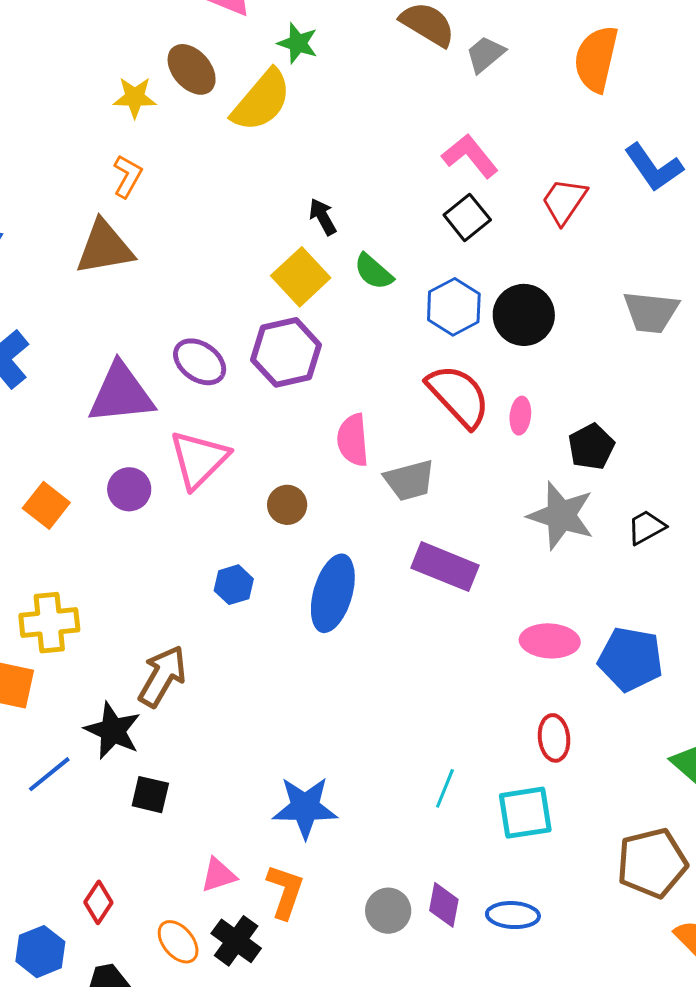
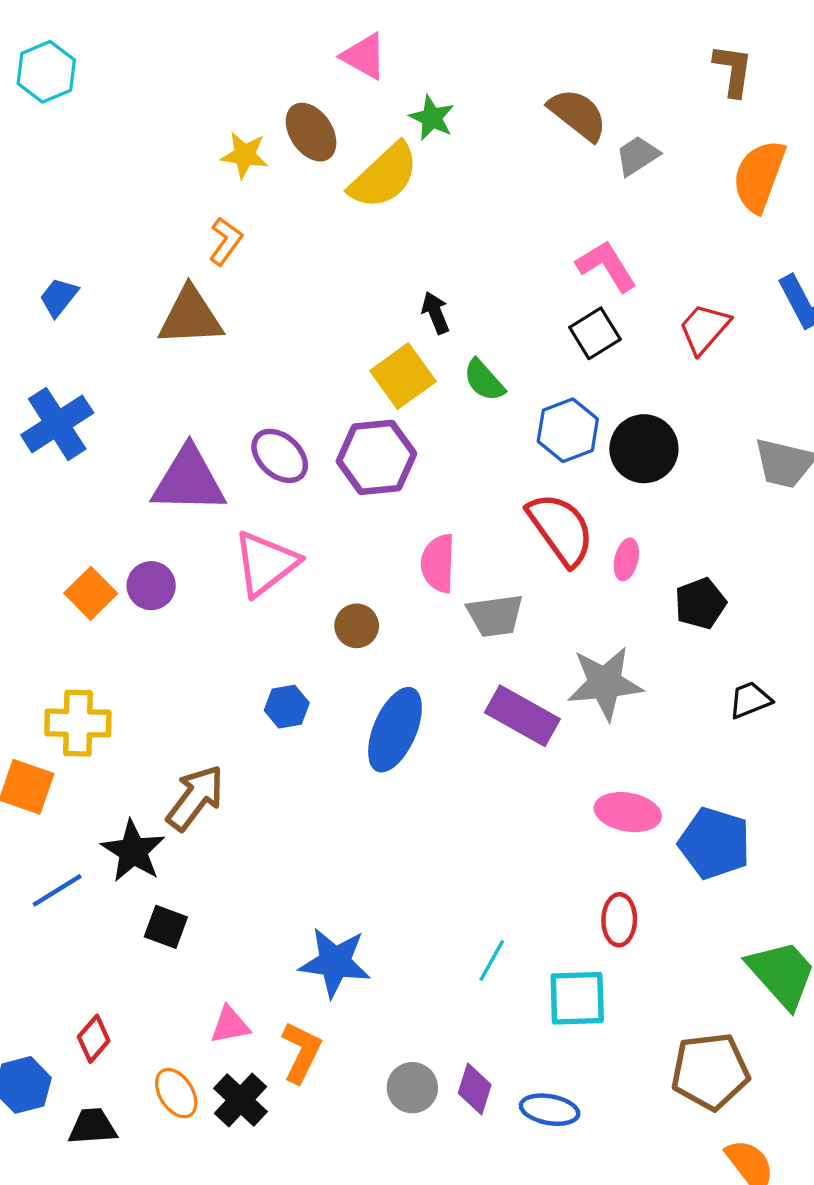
purple circle: (129, 489) -> (151, 586), moved
gray star: (561, 515) -> (605, 683), moved, turned -30

